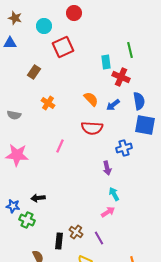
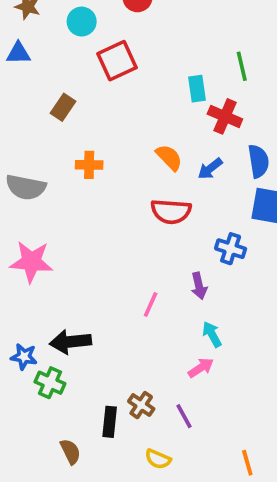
orange cross: (48, 103) -> (89, 165), turned -32
gray semicircle: (14, 115) -> (26, 187), size x1.5
pink line: (60, 146) -> (151, 304), moved
blue cross: (124, 148) -> (231, 249), turned 35
black arrow: (38, 198) -> (70, 342), size x1.5

